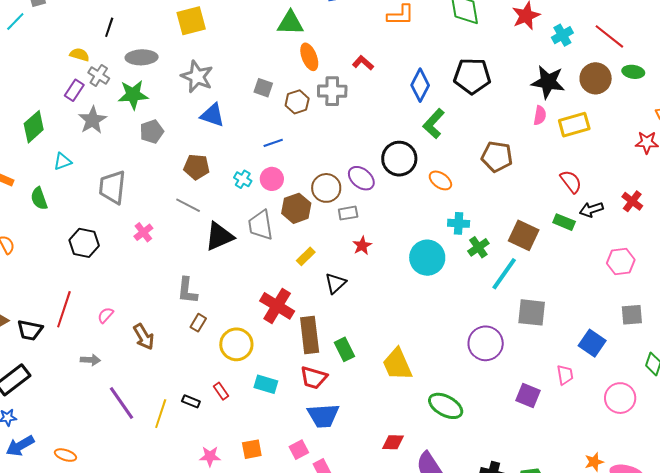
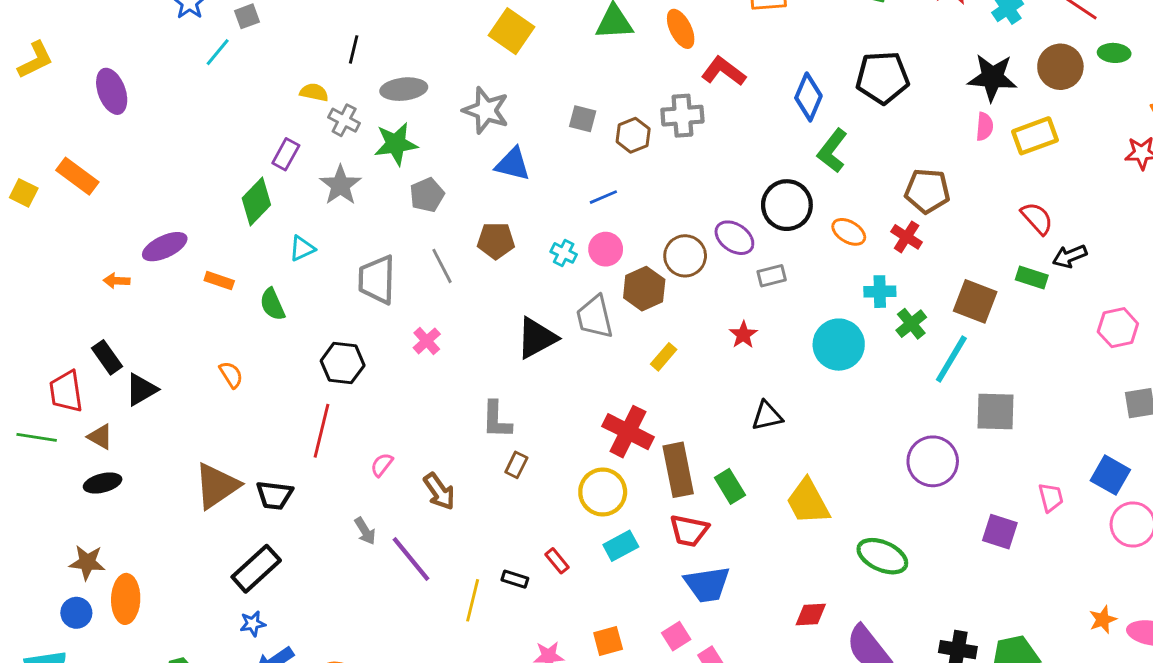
yellow square: (191, 21) -> (511, 31), moved, turned -36
orange ellipse: (309, 57) -> (681, 29), moved
red L-shape: (363, 63) -> (723, 71), size x1.4
purple rectangle: (74, 90) -> (286, 154), moved
red cross: (632, 201) -> (907, 237), moved
gray line: (188, 205) -> (442, 266), moved, turned 40
gray rectangle: (348, 213) -> (772, 276), moved
black triangle: (335, 283) -> (767, 416), moved, turned 35
red line: (64, 309) -> (321, 431), moved
blue square: (592, 343) -> (1110, 475), moved
yellow circle: (236, 344) -> (603, 492), moved
gray arrow: (90, 360) -> (365, 531), turned 60
cyan rectangle: (266, 384) -> (621, 546), turned -40
purple line: (122, 403) -> (411, 559), moved

